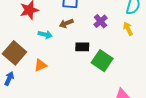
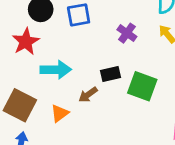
brown arrow: (66, 23) -> (88, 95), moved
cyan arrow: (45, 35) -> (56, 70), size x1.5

